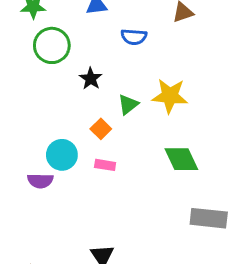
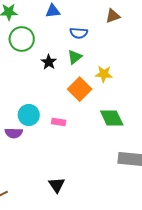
yellow star: (170, 96) -> (104, 74), size x0.7
green triangle: (128, 104) -> (75, 57), moved
orange square: (101, 129) -> (80, 89), moved, size x1.6

